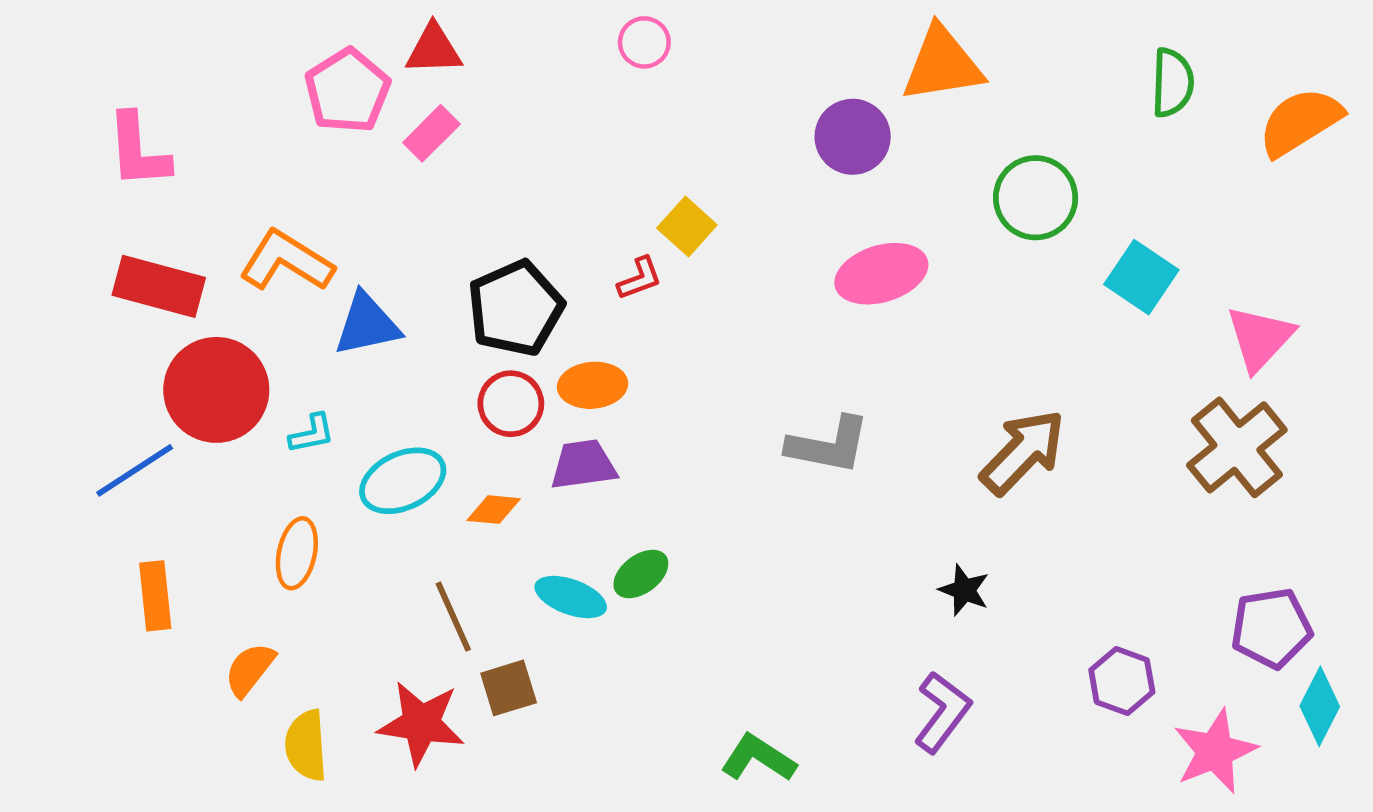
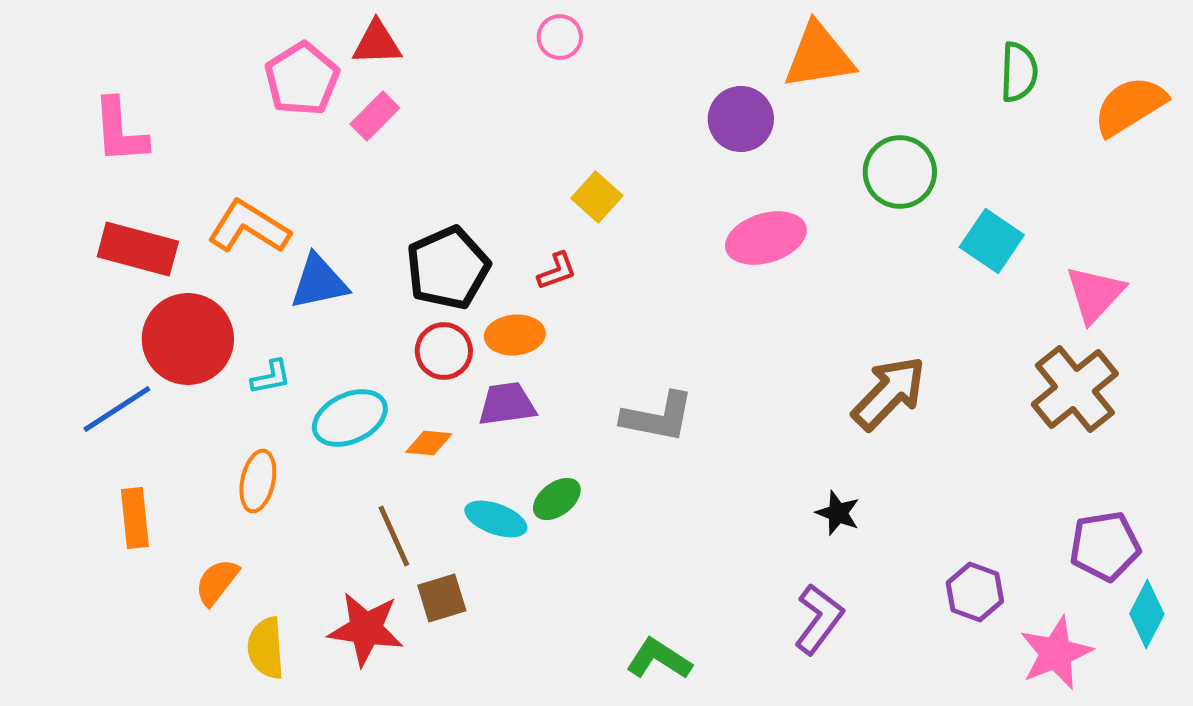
red L-shape: (640, 278) -> (557, 271), moved
gray L-shape: (828, 445) -> (658, 417), moved

